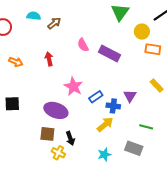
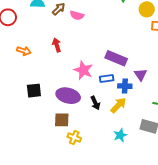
pink semicircle: (83, 45) -> (77, 15), moved, turned -40
purple rectangle: (109, 54) -> (116, 58), moved
blue rectangle: (96, 97) -> (107, 79), turned 32
black square: (12, 104) -> (34, 91), moved
black arrow: (70, 138) -> (95, 103), moved

